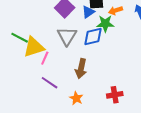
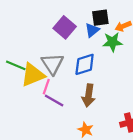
gray triangle: (67, 36) -> (52, 64), moved
blue diamond: (93, 37) -> (85, 64), moved
purple line: (50, 83) -> (54, 100), moved

